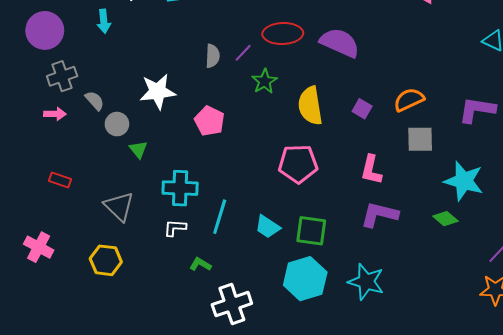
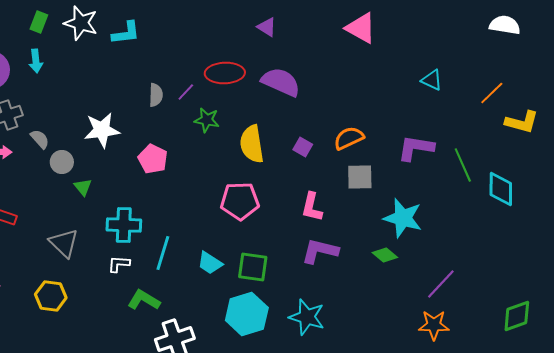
cyan arrow: (104, 21) -> (36, 61), moved
green star: (264, 81) -> (207, 120), turned -30
green L-shape: (200, 264) -> (144, 300), size x1.5

